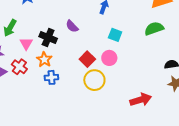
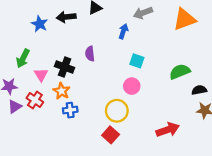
purple semicircle: (72, 26) -> (90, 54), turned 40
green semicircle: (154, 29) -> (180, 72), moved
red square: (87, 59) -> (111, 135), moved

